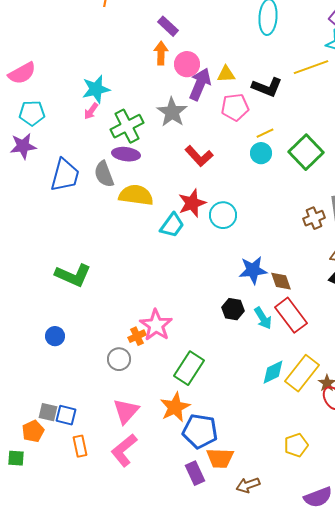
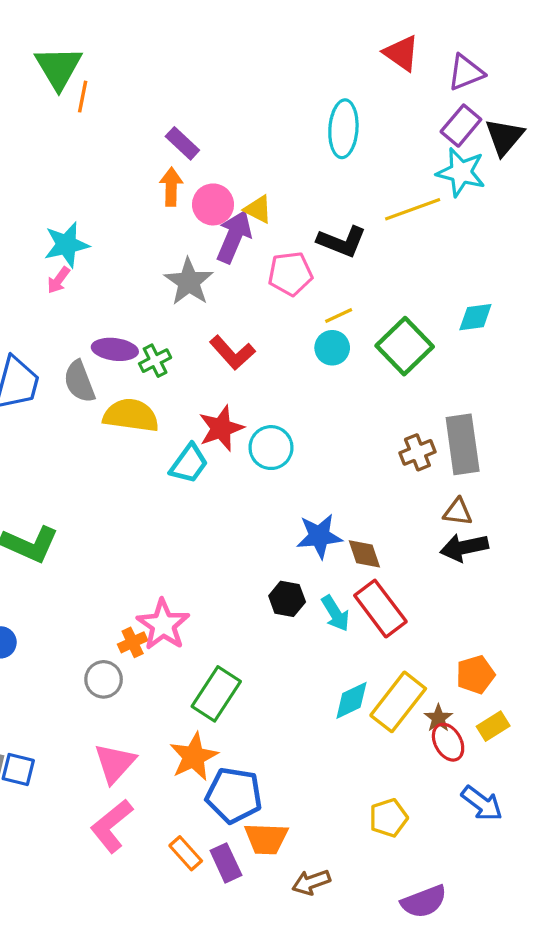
yellow triangle: (226, 74) -> (258, 209), moved, turned 30
green cross: (127, 126) -> (155, 361), moved, size x0.6
orange rectangle: (80, 446) -> (186, 853), moved, turned -30

